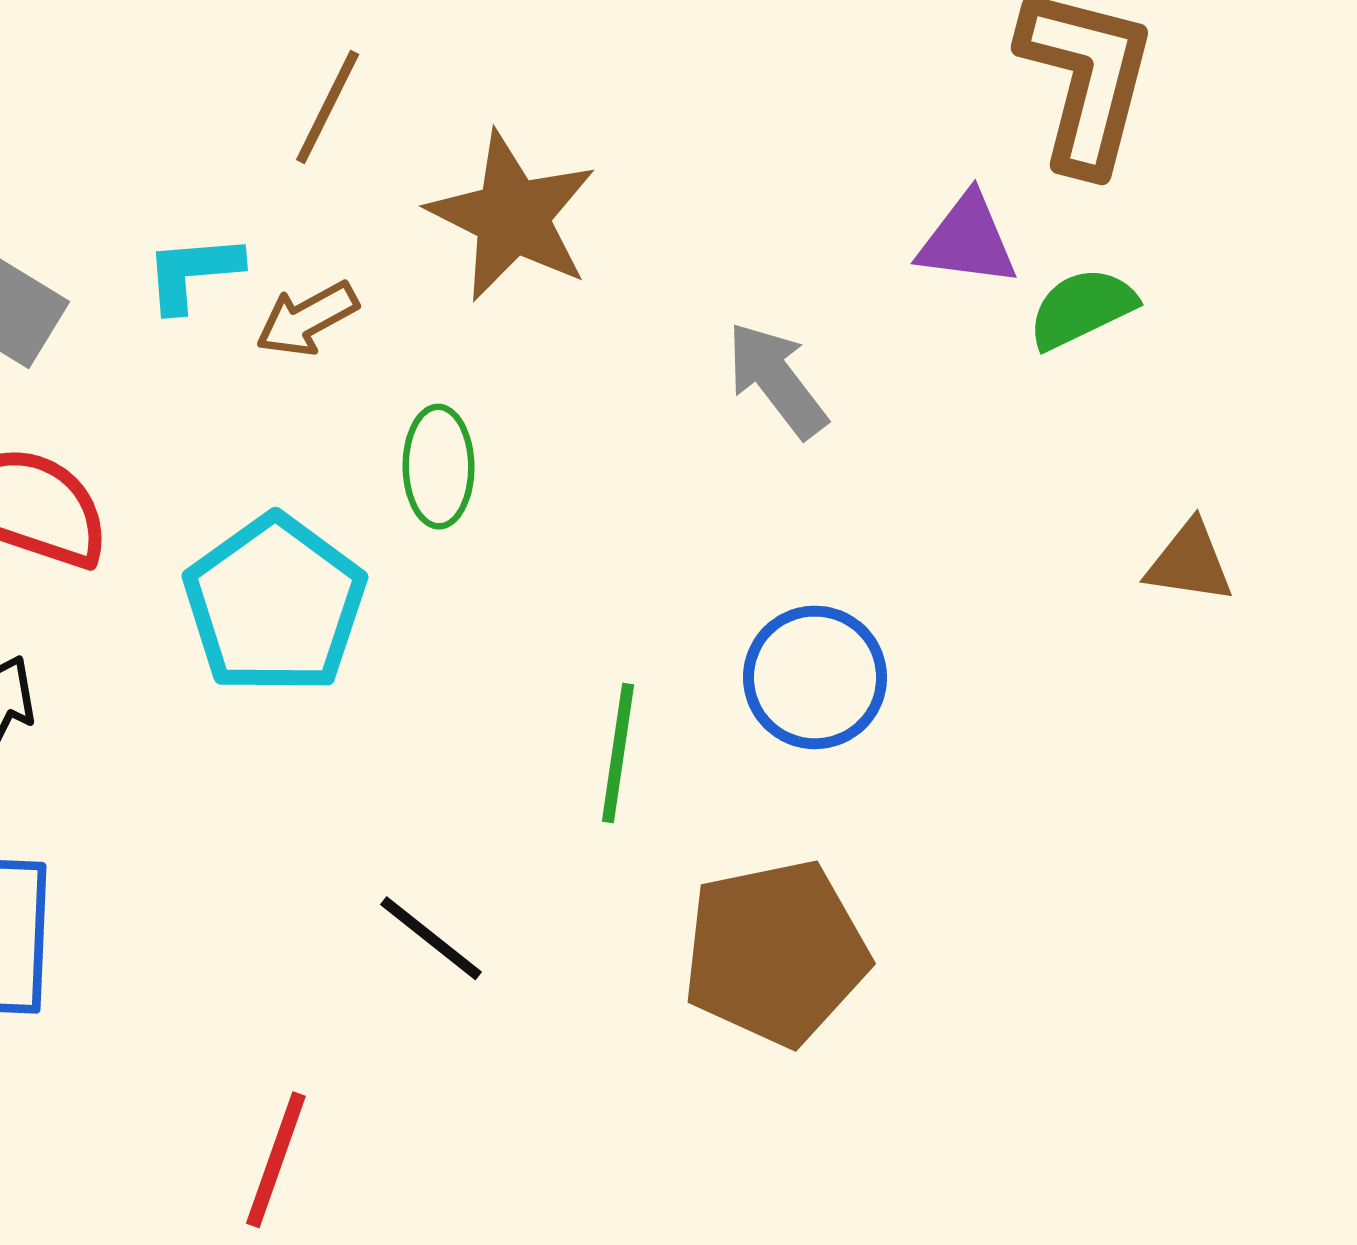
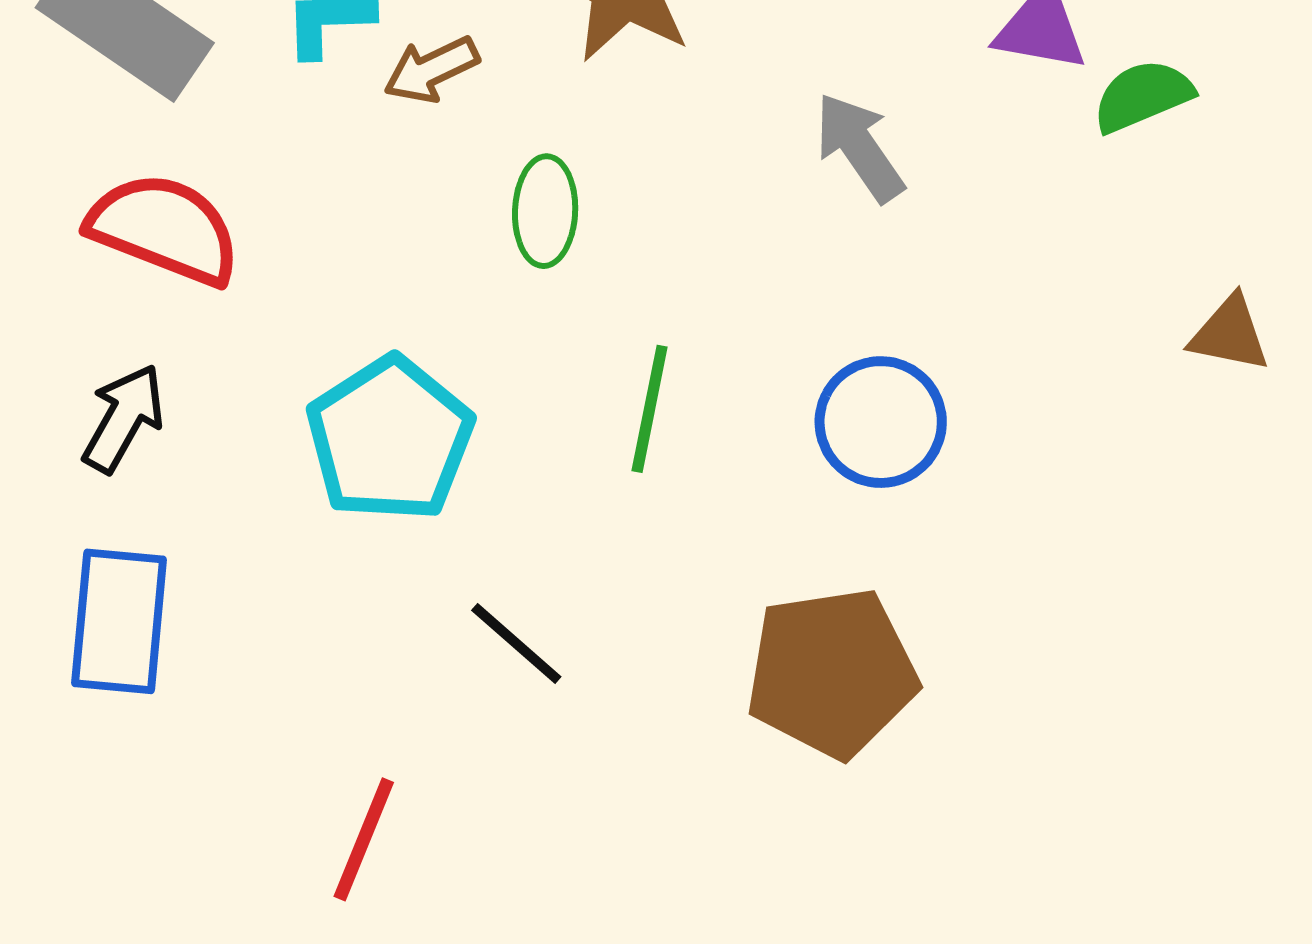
cyan pentagon: (275, 604) -> (390, 439), moved
green line: (618, 753) -> (650, 409), moved

